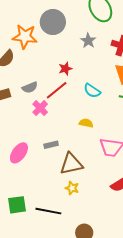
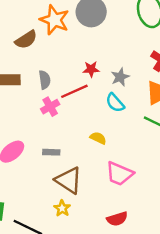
gray star: (88, 41) -> (120, 77), moved
gray semicircle: (30, 87) -> (45, 80), turned -91
brown triangle: (71, 164) -> (69, 180), turned 30

